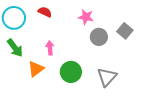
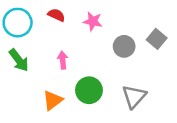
pink star: (86, 17) -> (93, 21), moved
orange triangle: (36, 69) -> (53, 100), moved

